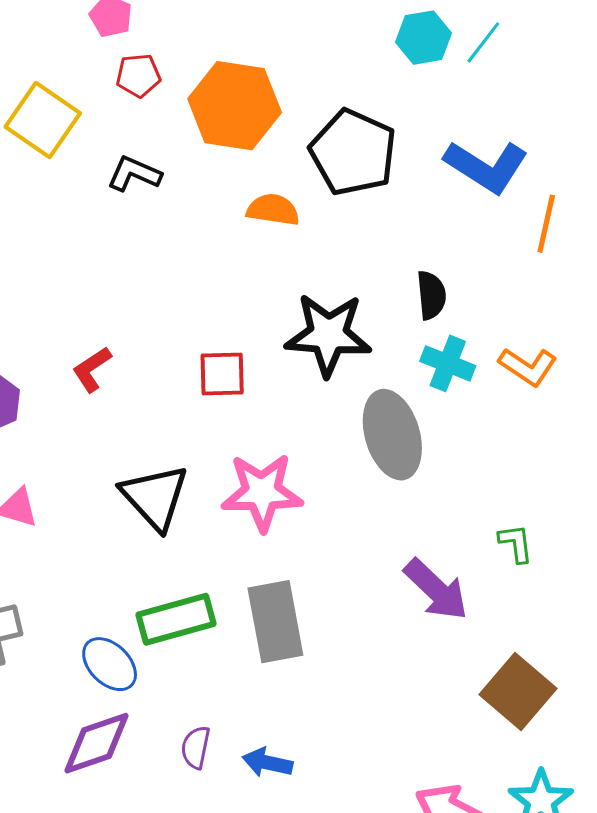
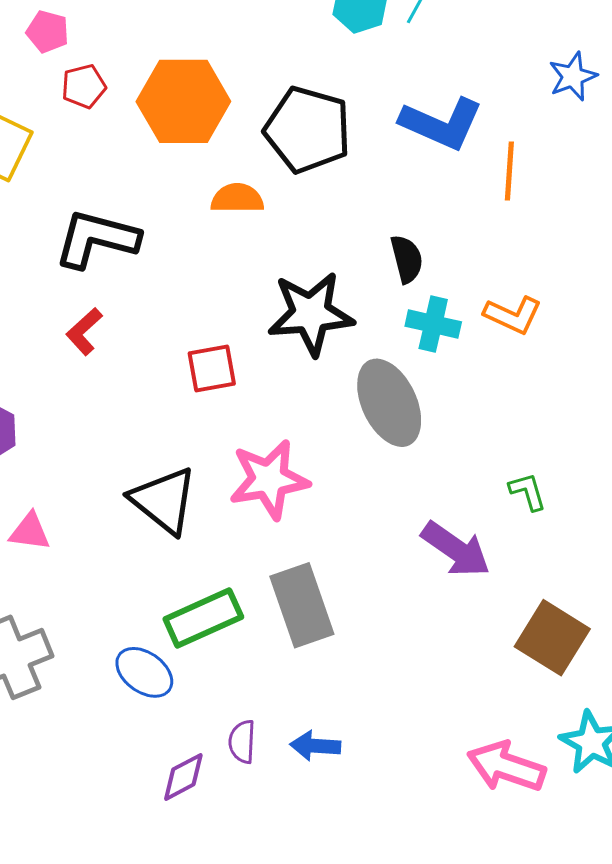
black L-shape: (134, 174) -> (97, 239), moved, size x1.6
red L-shape: (92, 369) -> (84, 331), moved
purple diamond: (96, 743) -> (183, 777), moved, size x0.7

